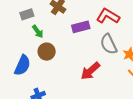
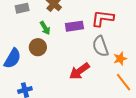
red L-shape: (108, 16) -> (103, 18), turned -30
green arrow: (38, 31) -> (45, 28), moved

